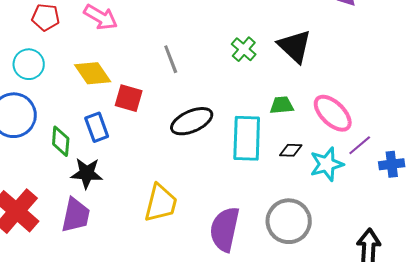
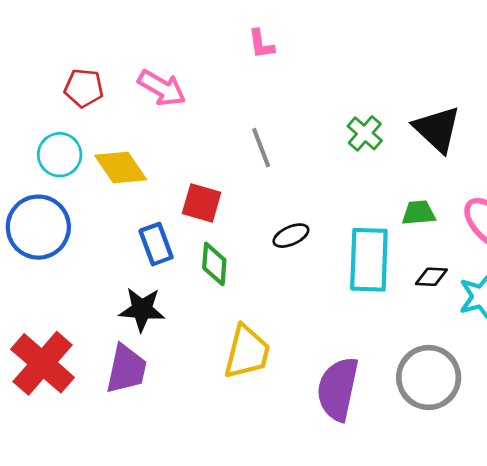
yellow diamond: (93, 73) -> (121, 167), moved
black ellipse: (192, 121) -> (291, 236), size x0.6
green diamond: (61, 141) -> (214, 264), moved

